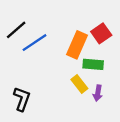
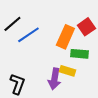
yellow rectangle: (79, 84) -> (67, 71), turned -35
purple arrow: (98, 93) -> (54, 79), moved, size x1.5

